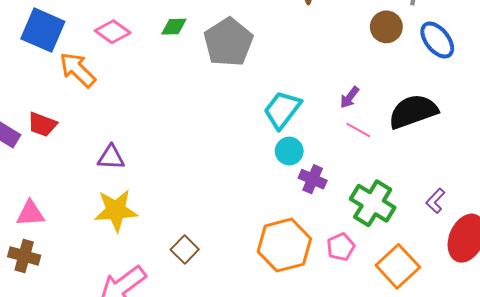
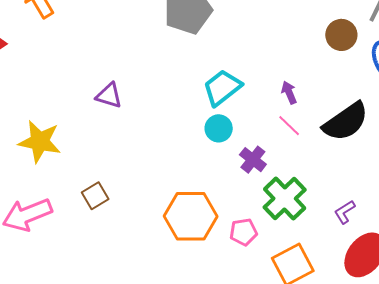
purple arrow: (350, 97) -> (289, 93), turned 105
black semicircle: (413, 111) -> (346, 122), turned 150
purple triangle: (111, 157) -> (109, 96), moved
purple cross: (313, 179) -> (253, 160), moved

